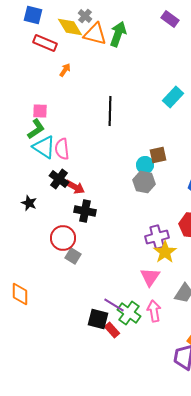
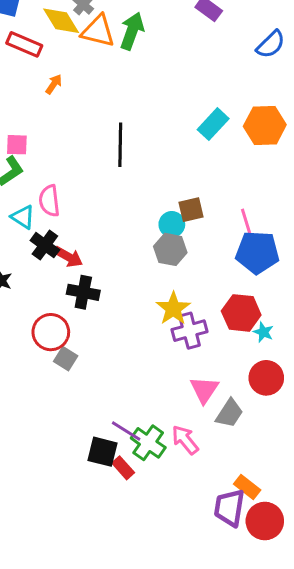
cyan triangle: (44, 147) -> (23, 217), moved, size x0.7
yellow star: (165, 252) -> (173, 308), moved
pink triangle: (150, 277) -> (204, 390), moved
pink arrow: (154, 311) -> (185, 440), turned -30

